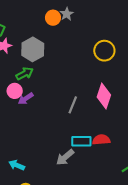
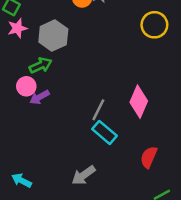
yellow circle: (104, 51) -> (154, 25), moved
red semicircle: (101, 140) -> (149, 157), moved, turned -66
cyan rectangle: (81, 141) -> (105, 132), moved, turned 36

